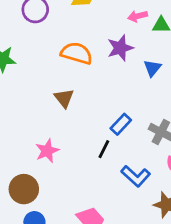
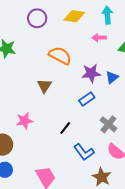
pink arrow: (138, 16) -> (99, 38), moved
purple star: (120, 48) -> (91, 73), moved
blue rectangle: (121, 124) -> (87, 99), moved

